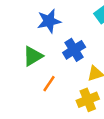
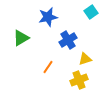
green triangle: (33, 56) -> (21, 38), moved

